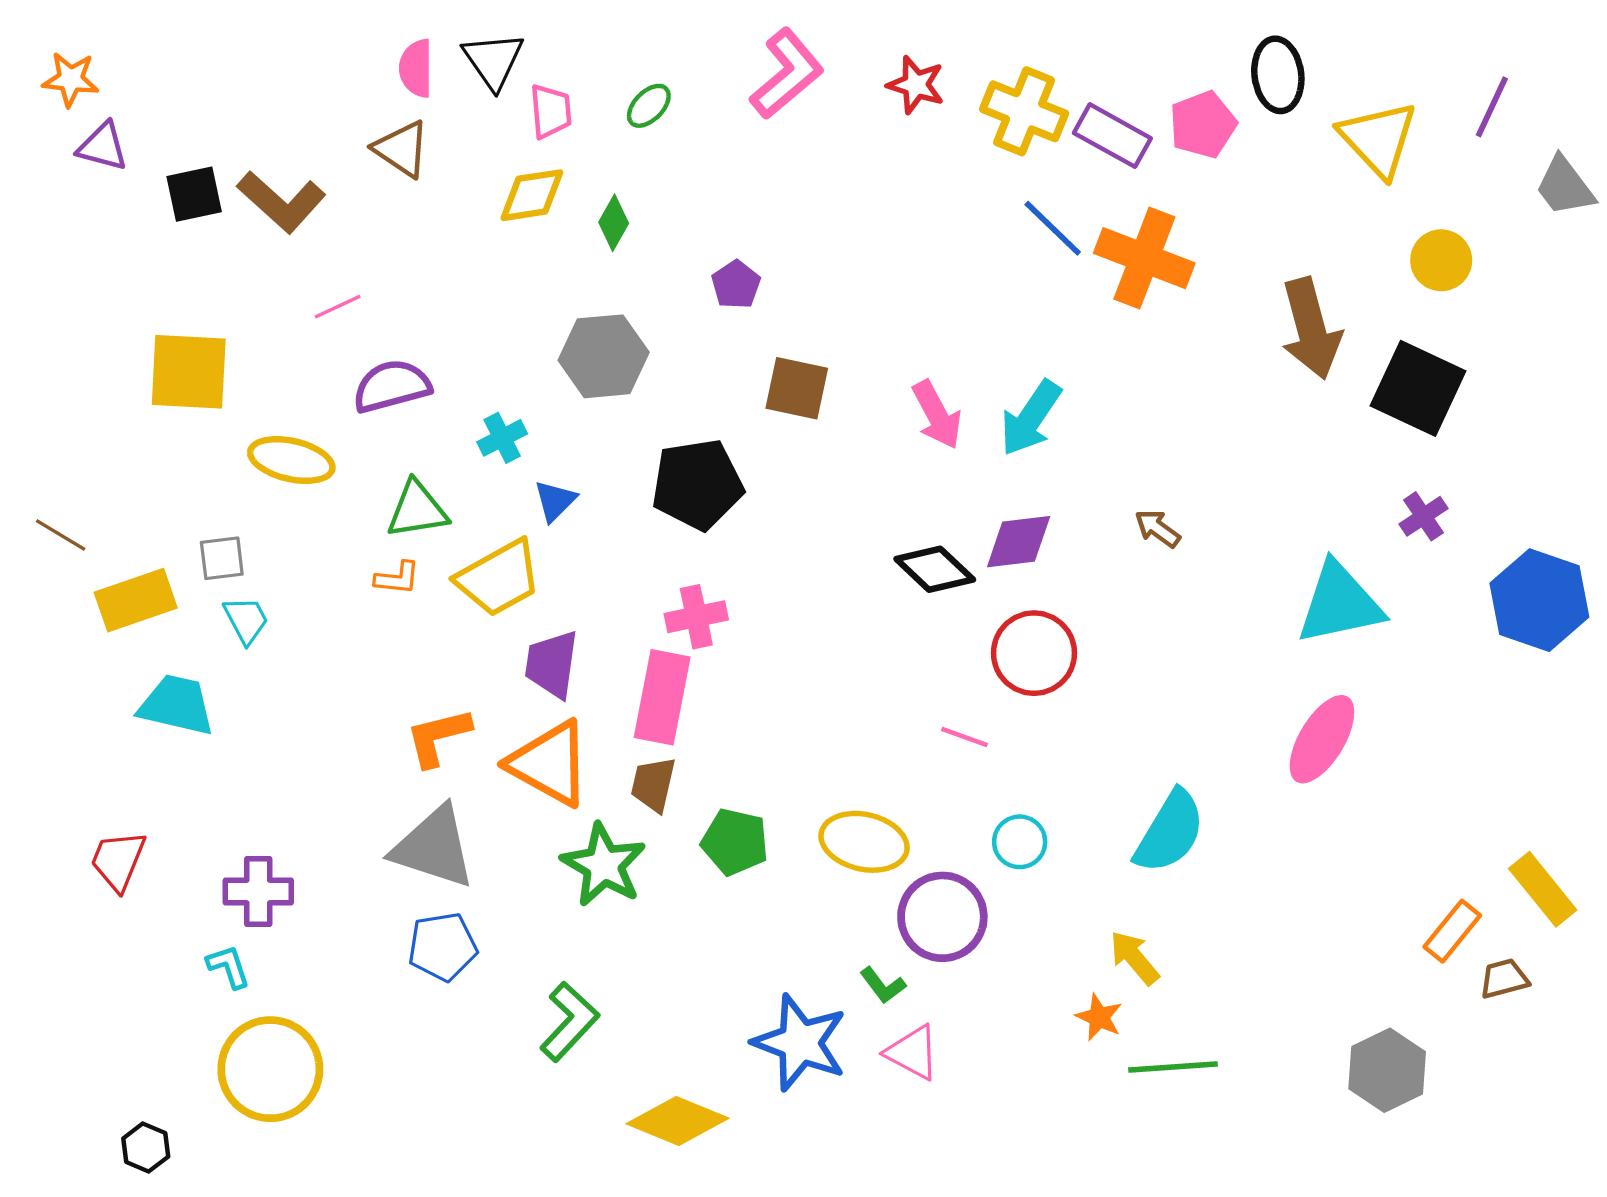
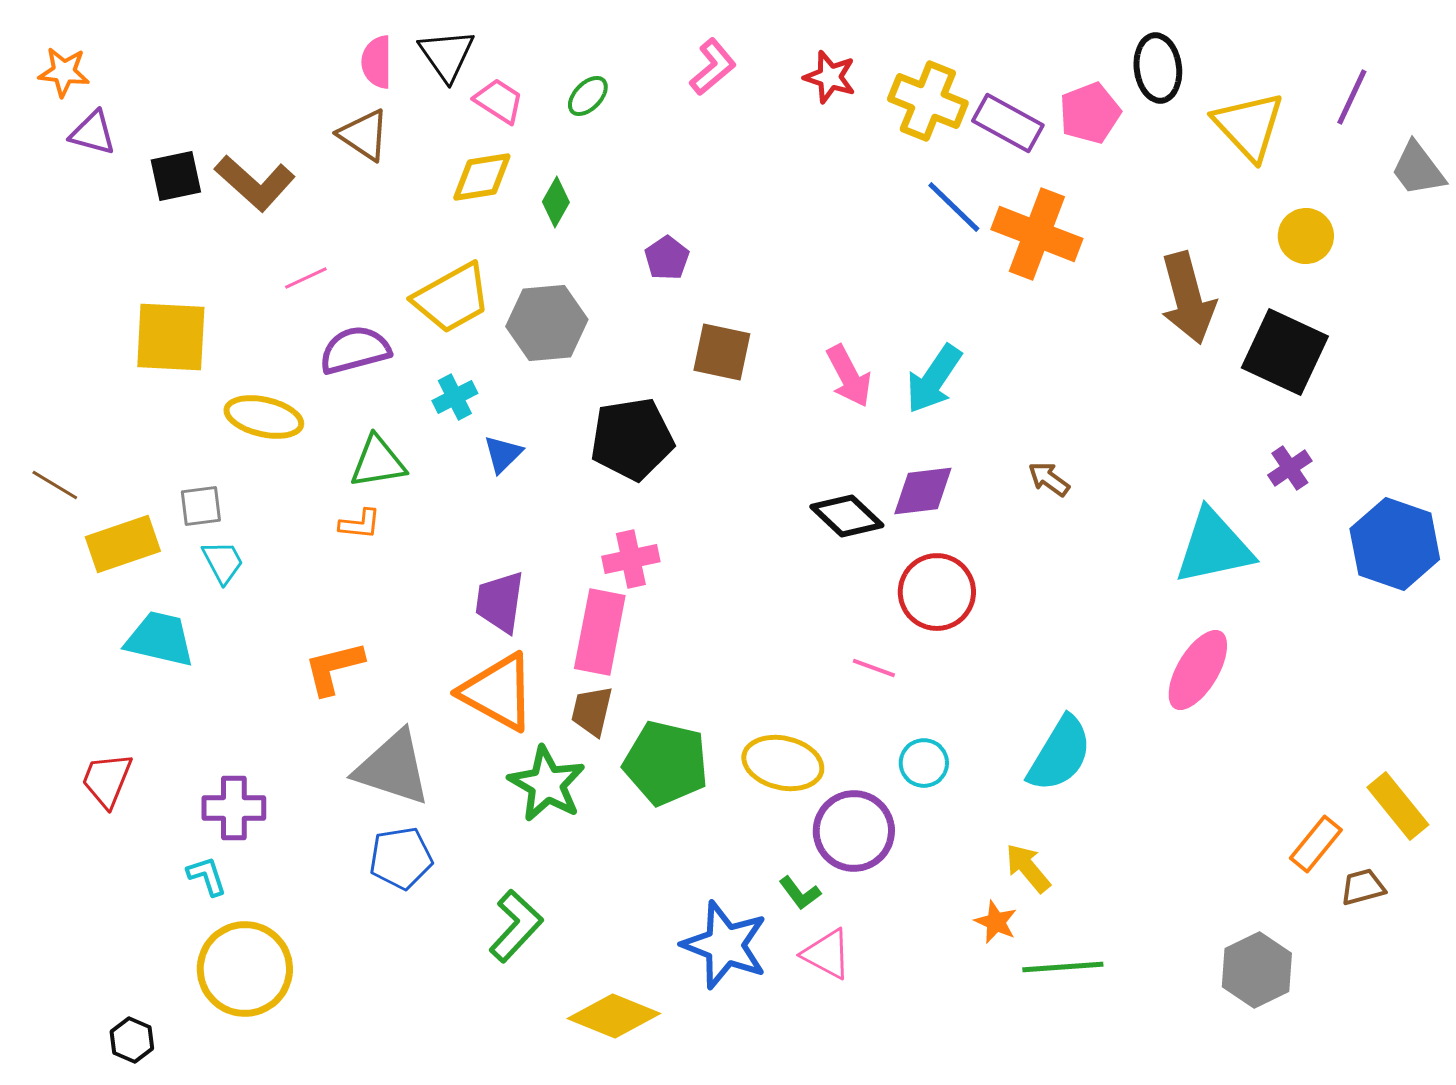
pink L-shape: (787, 74) -> (713, 67), size x0.7
pink trapezoid: (551, 111) -> (499, 101), turned -52
yellow trapezoid: (499, 578) -> (452, 298), moved
orange L-shape: (438, 737) -> (334, 668), moved
green pentagon: (735, 842) -> (666, 763), size x1.4

